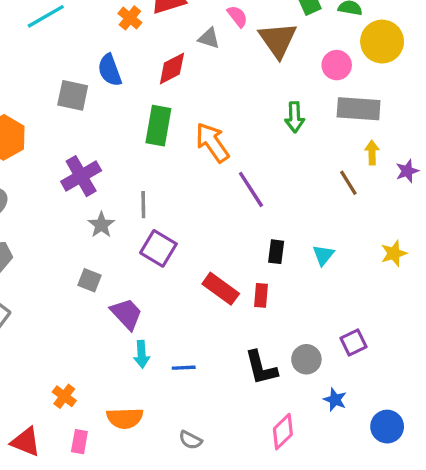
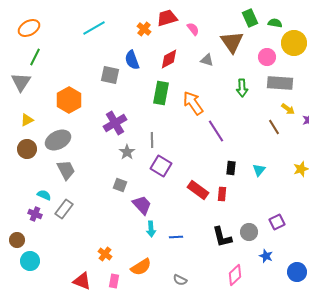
pink semicircle: (237, 16) -> (193, 29), moved
gray triangle: (209, 38) -> (207, 60), moved
yellow arrow: (372, 152) -> (288, 109), turned 128
orange semicircle: (125, 418) -> (141, 267), turned -30

